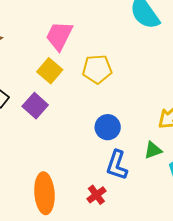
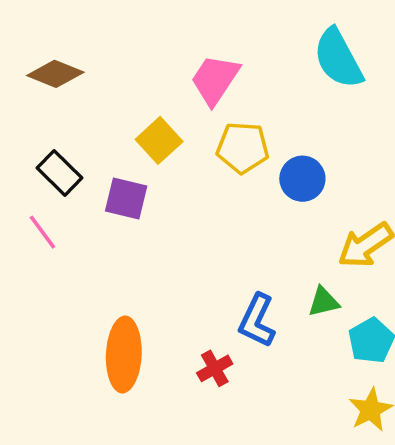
pink trapezoid: (59, 36) -> (215, 80), moved
purple square: (35, 106) -> (126, 198), turned -35
blue circle: (108, 127) -> (302, 179), moved

